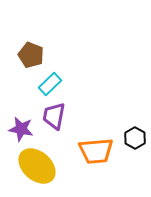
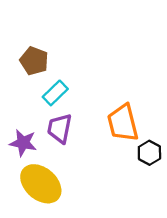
orange trapezoid: (96, 151) -> (123, 123), moved, turned 81

